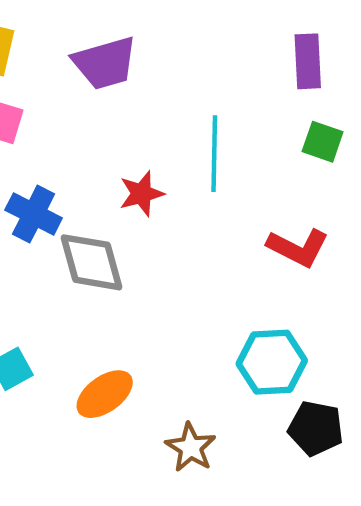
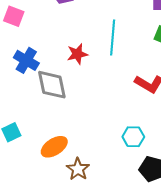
cyan hexagon: (272, 362) -> (133, 137), size x0.7
brown star: (191, 447) -> (78, 169), moved

